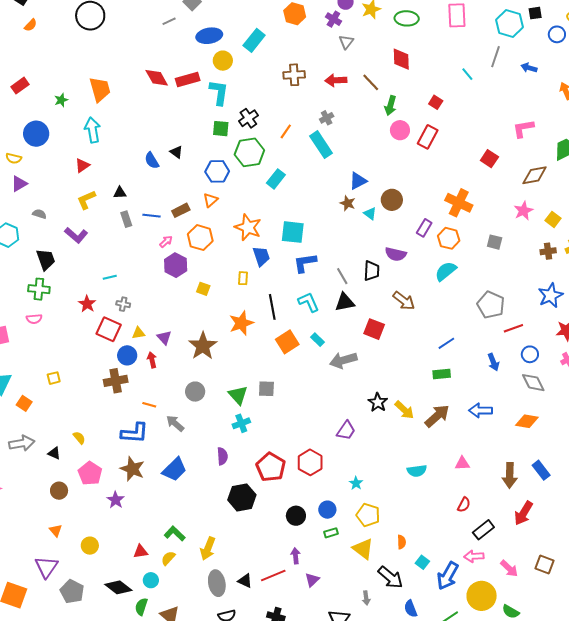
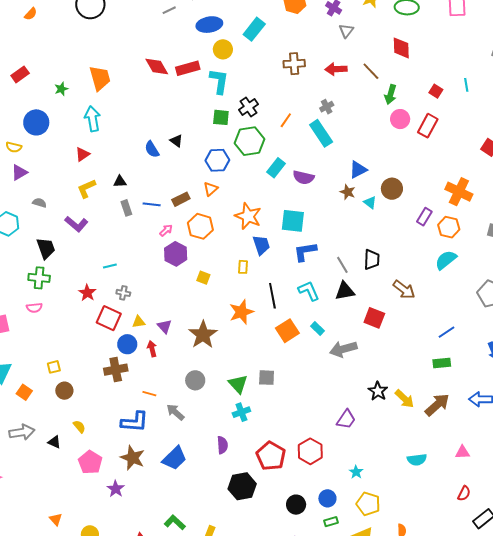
cyan line: (467, 74) -> (466, 85), moved, turned 32
purple semicircle: (396, 254) -> (303, 177), moved
brown circle: (59, 491) -> (64, 391), moved

